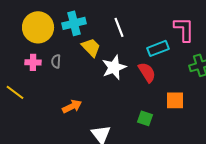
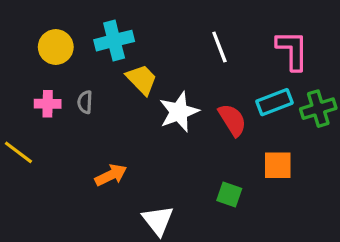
yellow circle: (38, 27) -> (56, 47), size x0.7
white line: (119, 27) -> (219, 47), moved
cyan rectangle: (158, 48) -> (275, 102), moved

